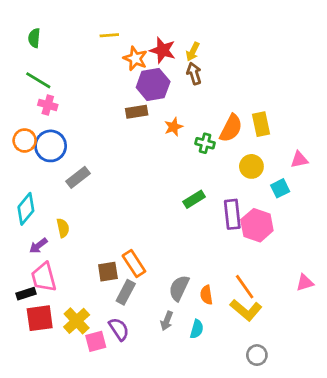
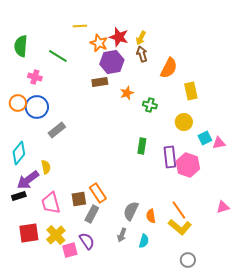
green semicircle: (34, 38) -> (21, 46), moved, size x1.5
green line: (38, 80) -> (58, 56), moved
orange semicircle: (231, 128) -> (169, 68), moved
pink triangle: (299, 160) -> (219, 143), moved
green rectangle: (194, 199) -> (142, 146), turned -49
purple arrow: (38, 246) -> (28, 180), size x1.6
pink trapezoid: (44, 277) -> (51, 203), moved
black rectangle: (26, 294) -> (19, 196), moved

